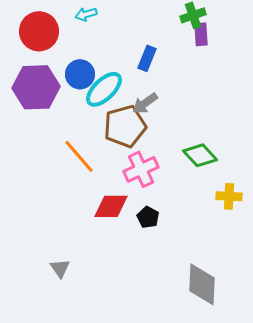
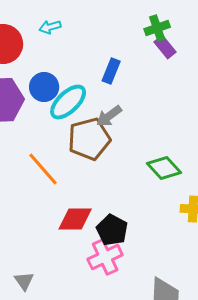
purple rectangle: (201, 34) -> (165, 47), turned -35
pink cross: (141, 169) -> (105, 257), moved
black pentagon: (148, 217) -> (112, 230), size x1.4

